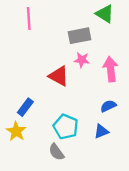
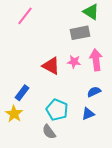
pink line: (29, 18) -> (25, 16), turned 42
gray rectangle: (79, 36) -> (80, 33), moved
pink star: (82, 60) -> (74, 62), moved

